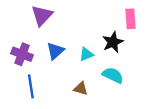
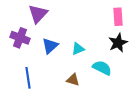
black star: (113, 42) -> (118, 43), moved
purple cross: (22, 54) -> (20, 38), moved

